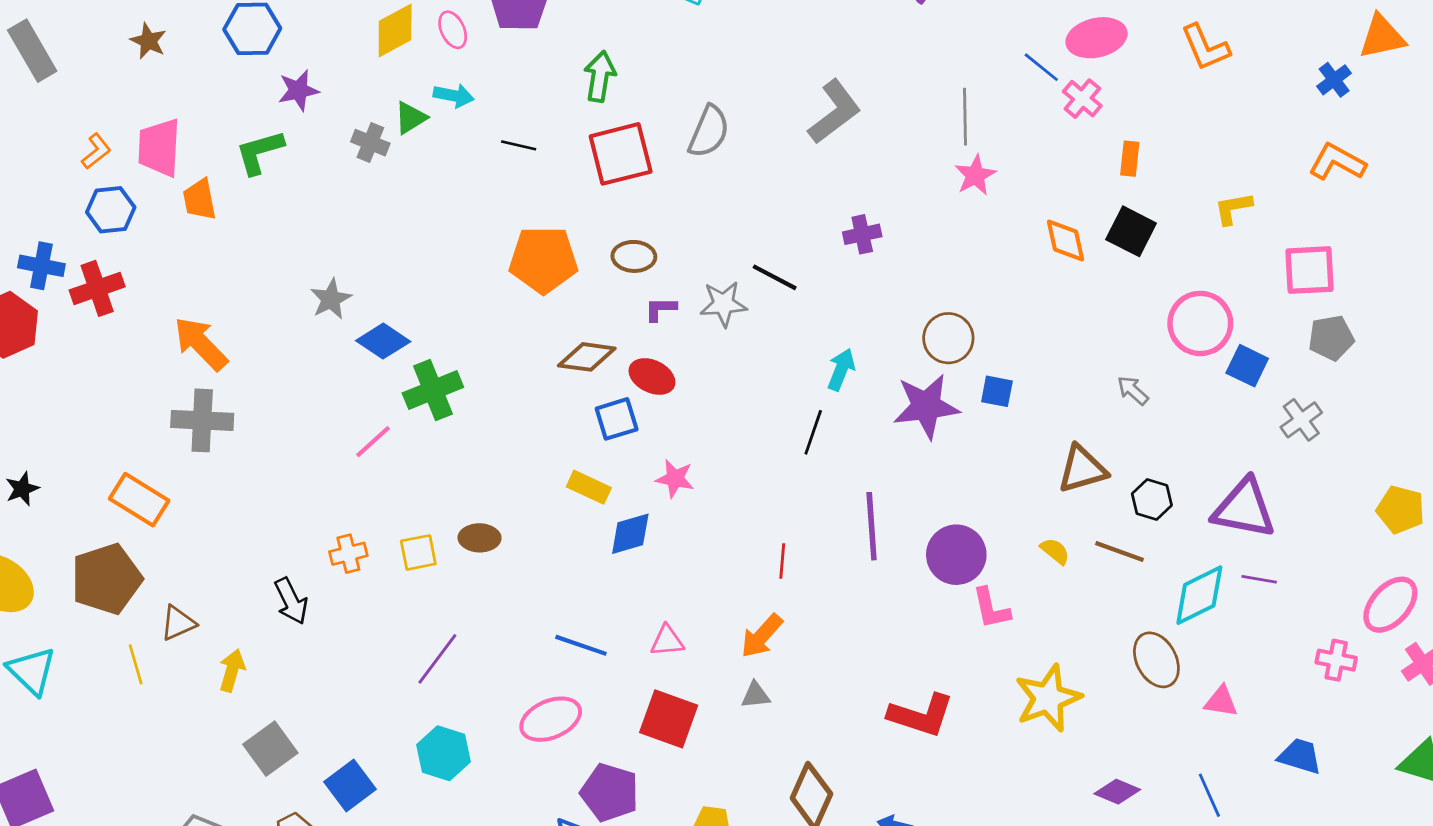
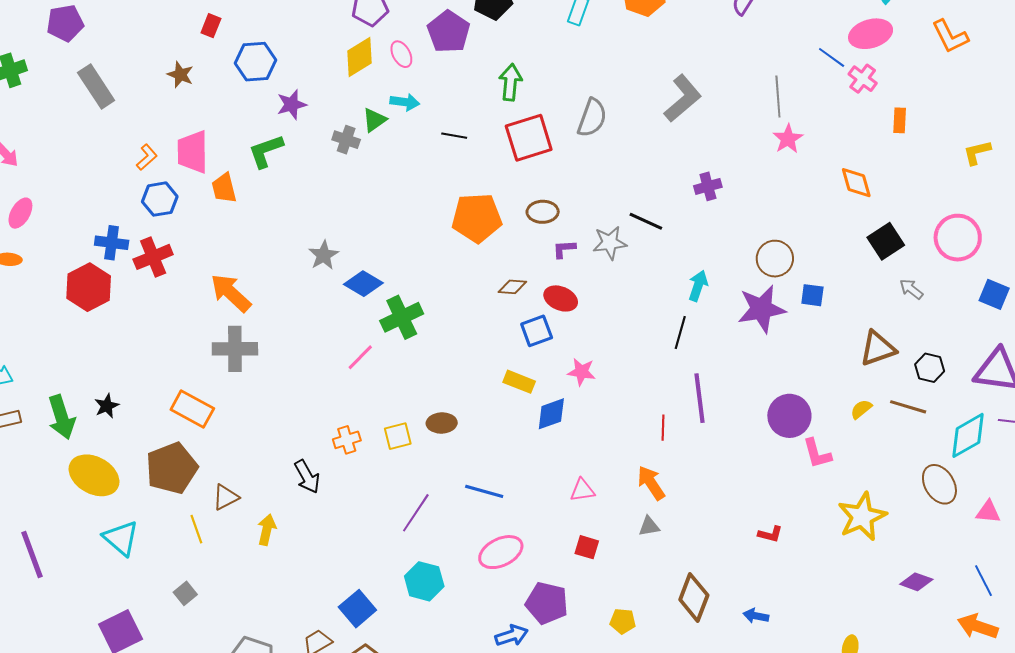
black square: (1131, 231) -> (886, 241), moved, turned 33
brown diamond: (587, 357) -> (512, 287), size x0.7
blue square: (1247, 366) -> (994, 294), moved
purple line: (872, 526) -> (699, 398), moved
yellow semicircle: (1055, 551) -> (861, 409), turned -75
orange arrow: (762, 636) -> (651, 483), turned 108
blue line: (581, 645) -> (484, 491), moved
red L-shape: (921, 715) -> (770, 534), size x0.5
red square: (669, 719) -> (587, 547), size x0.6
gray square: (270, 749) -> (185, 593), moved, size x0.6

